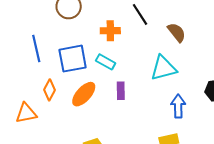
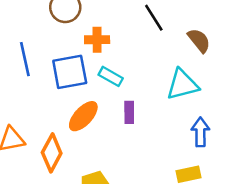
orange cross: (110, 31) -> (97, 40), moved
orange diamond: (50, 90) -> (52, 153), moved, size x1.4

